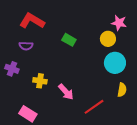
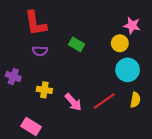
red L-shape: (32, 21) -> (35, 23), turned -130
purple semicircle: (26, 46) -> (40, 51), moved
red line: (94, 107) -> (104, 101), moved

